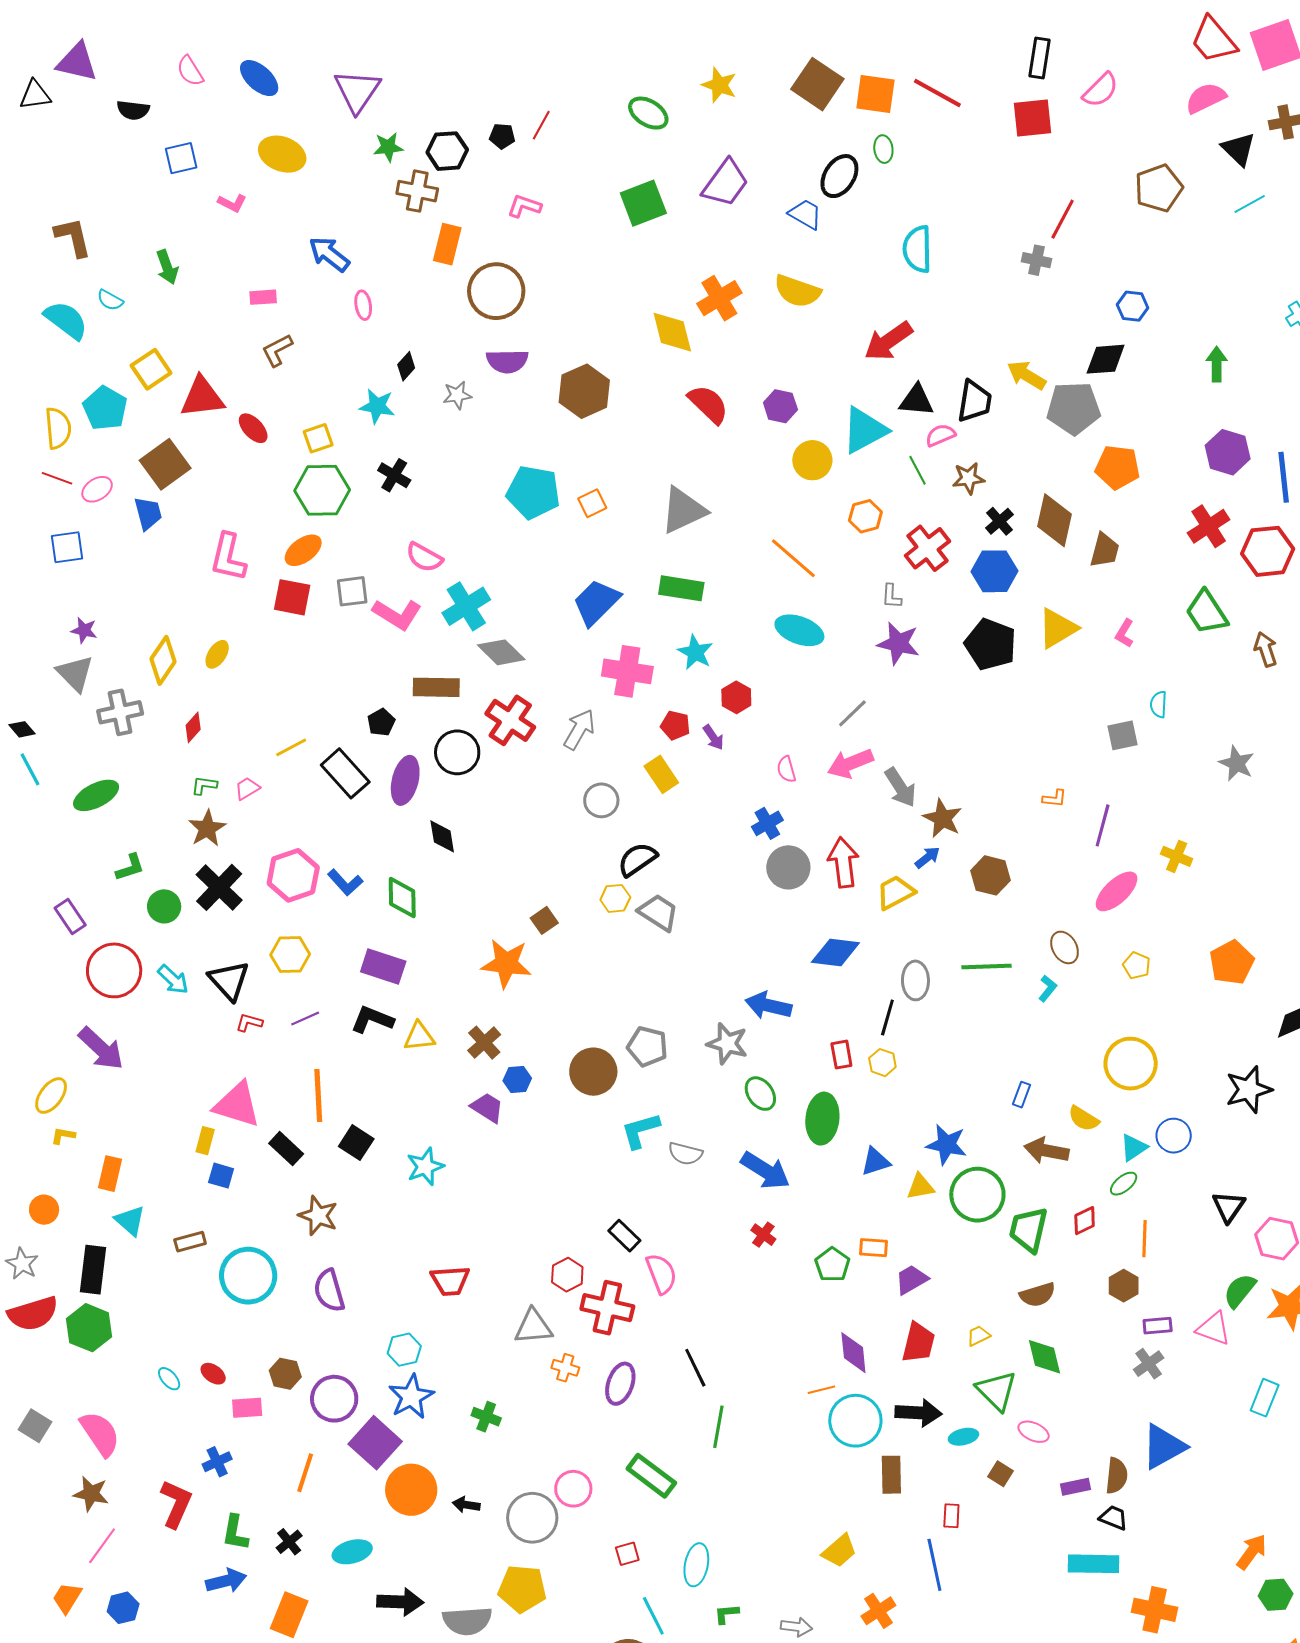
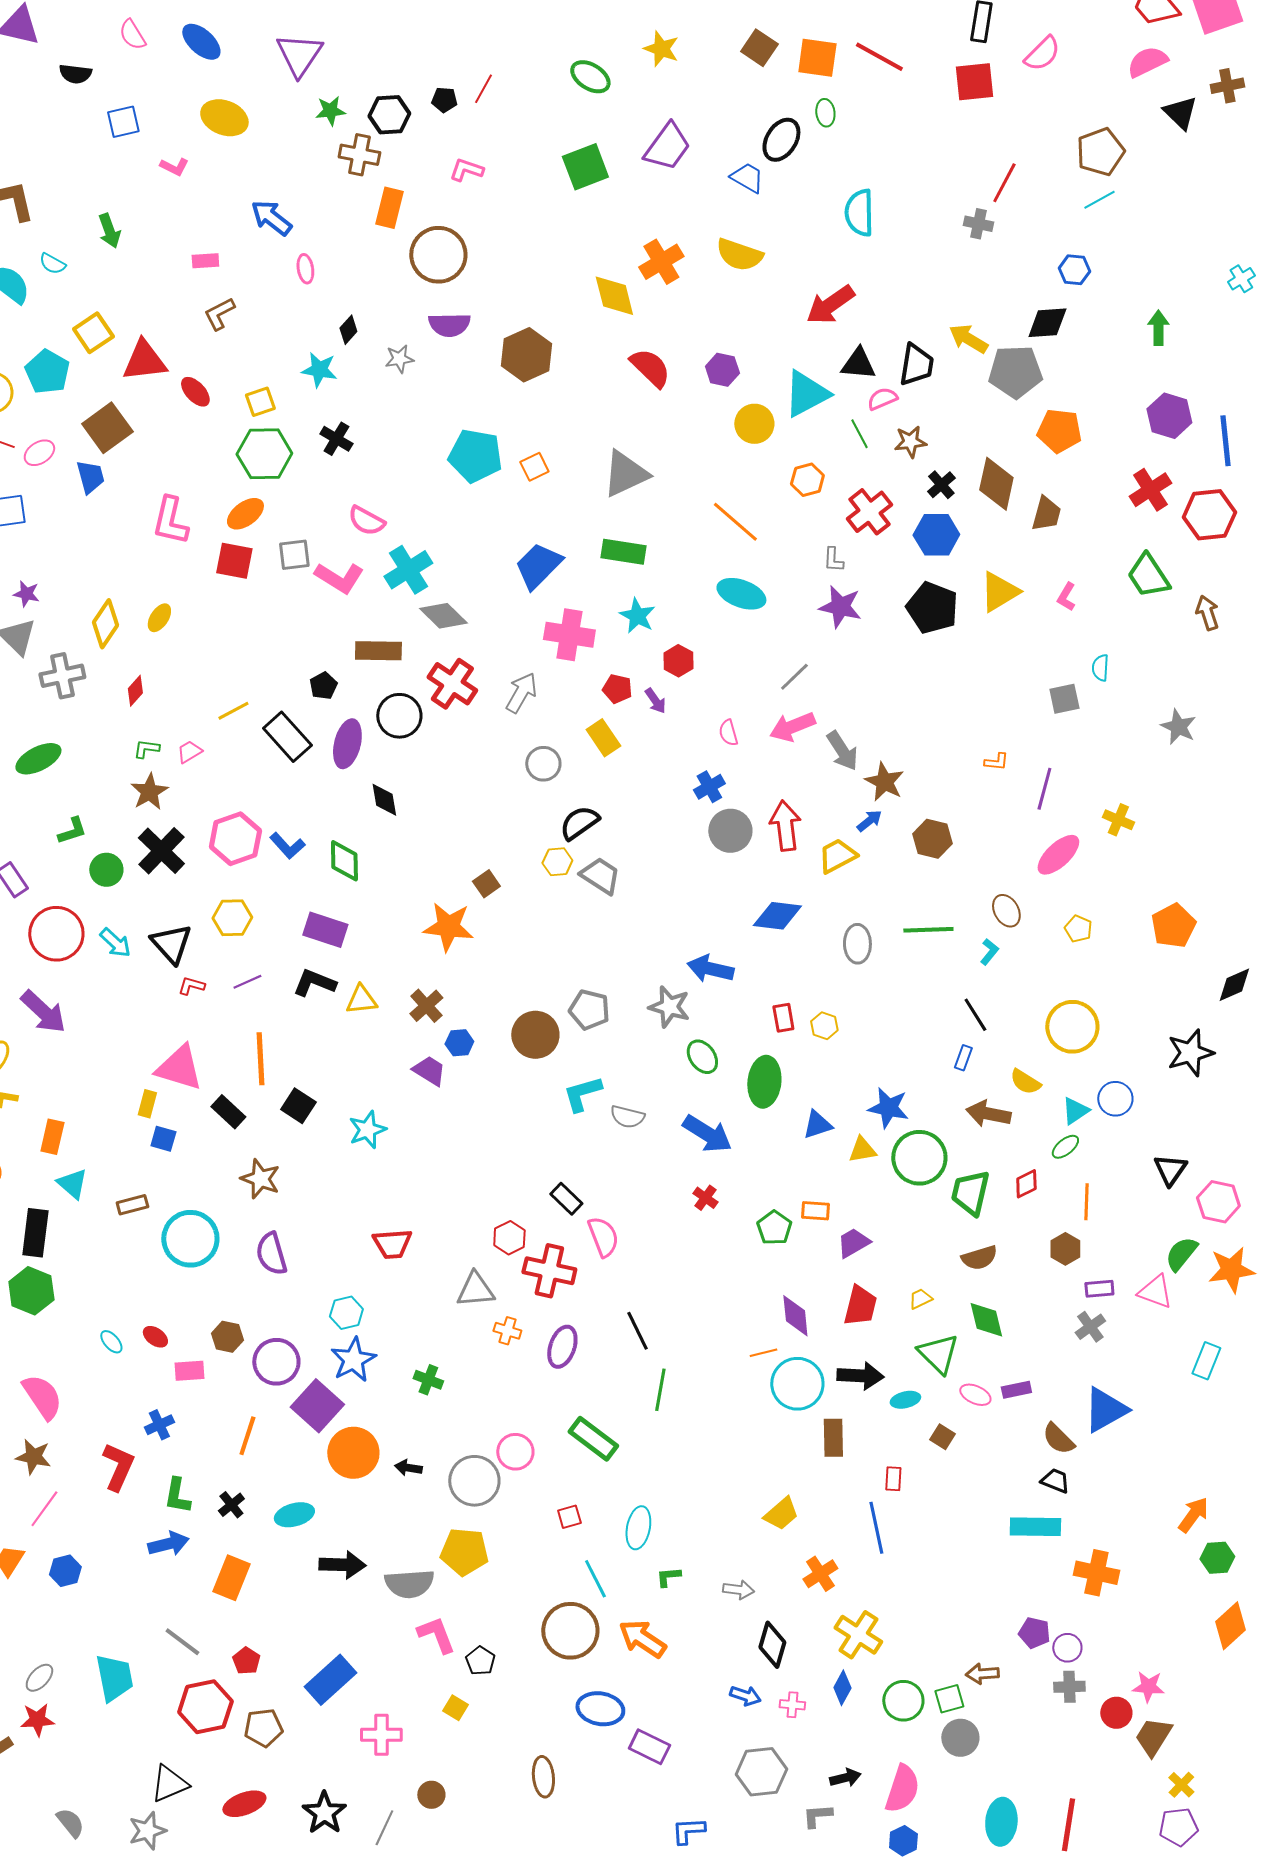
brown square: (817, 84) -> (759, 48), size x0.7
cyan line: (1250, 204) -> (1099, 200), moved
black line: (887, 1018) -> (975, 1015), moved, turned -48
brown semicircle: (1117, 1476) -> (1058, 1439), turned 129
purple rectangle: (1076, 1487) -> (1016, 1390), moved

